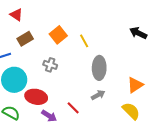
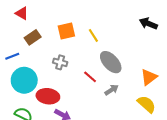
orange square: (58, 35) -> (66, 31), turned 30
gray ellipse: (99, 68) -> (111, 62), turned -40
red line: (73, 108) -> (90, 77), moved

